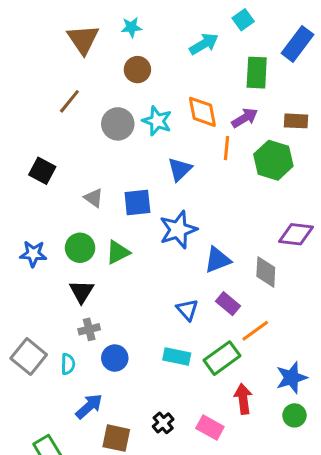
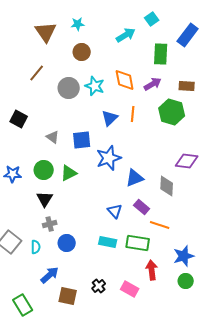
orange line: (227, 148) -> (133, 114), moved
orange line: (255, 331) -> (160, 225), turned 54
green rectangle: (222, 358) -> (138, 243), turned 45

